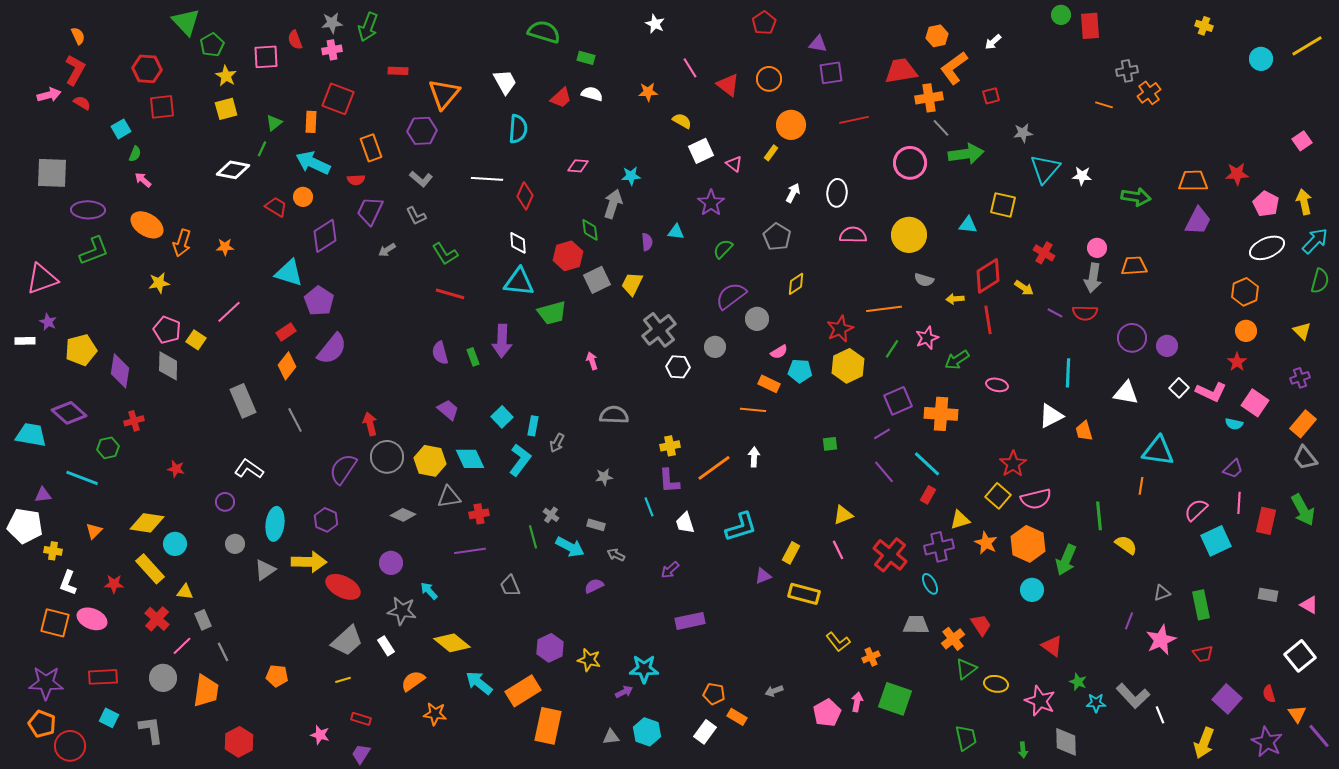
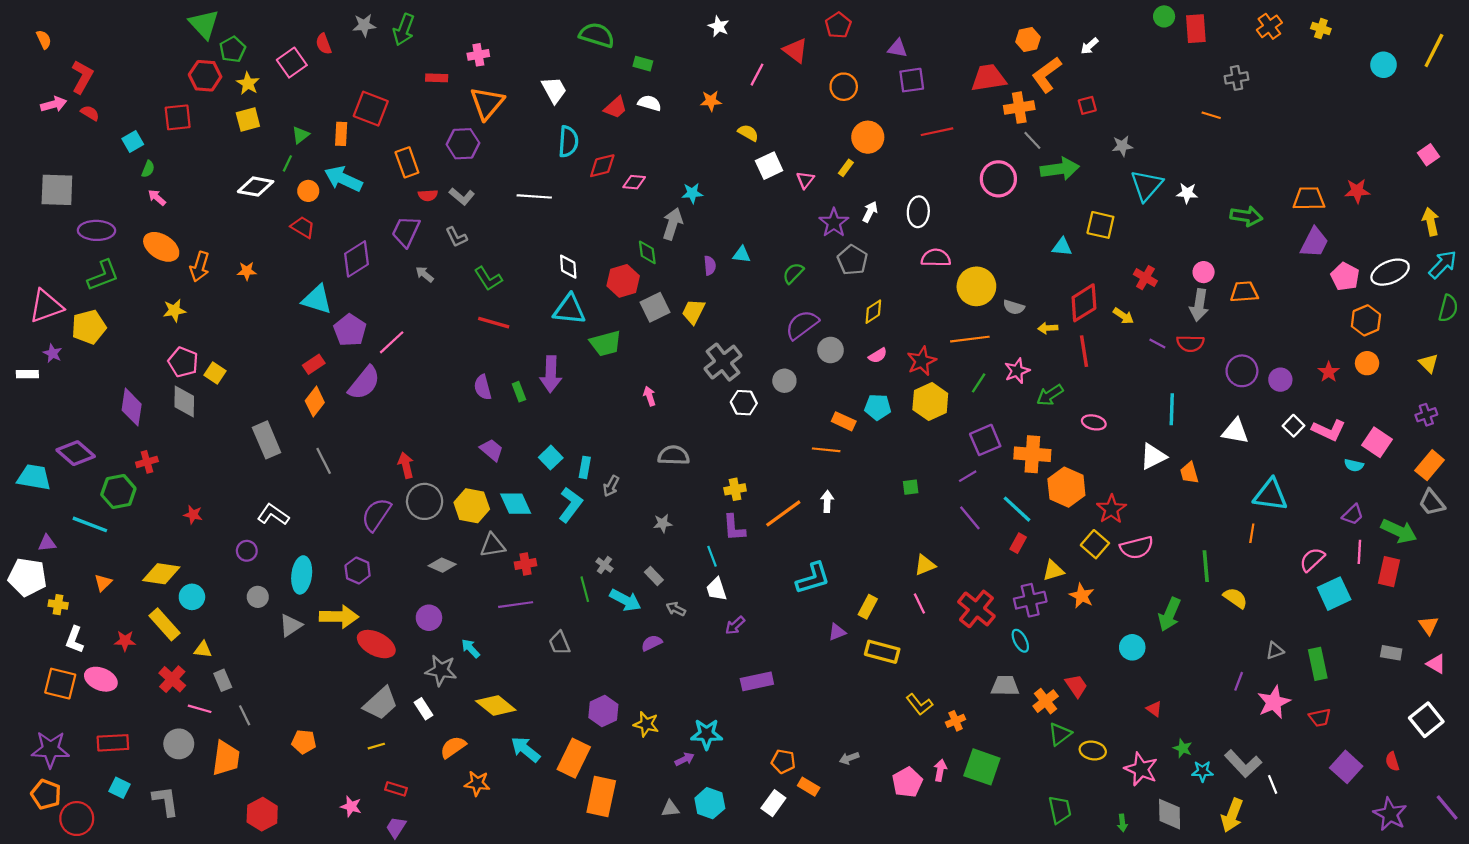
orange semicircle: (78, 36) -> (44, 39), moved
yellow line: (1307, 46) -> (1434, 50), turned -32
pink cross: (332, 50) -> (478, 55), moved
pink square: (266, 57) -> (292, 63), turned -32
pink line: (690, 68) -> (757, 75), turned 60
red hexagon: (147, 69) -> (205, 76), moved
red triangle: (728, 85) -> (795, 50), moved
orange cross: (1149, 93) -> (1269, 26), moved
pink triangle: (734, 164) -> (805, 180), turned 30
red semicircle: (356, 180) -> (428, 195), moved
red diamond: (525, 196) -> (602, 166), moved, turned 52
orange circle: (303, 197) -> (308, 191), moved
purple star: (711, 203) -> (834, 223), moved
pink pentagon: (1266, 204) -> (1345, 276), moved
yellow circle: (909, 235) -> (976, 286), moved
gray arrow: (387, 250) -> (425, 274), turned 72
pink line: (229, 312) -> (392, 342), moved
yellow pentagon: (81, 350) -> (89, 327), moved
pink semicircle: (779, 352) -> (878, 355), moved
red star: (1237, 362) -> (1329, 372), moved
green hexagon: (108, 448) -> (118, 492), size x1.4
green arrow: (1303, 510) -> (1399, 531), moved, turned -36
white trapezoid: (685, 523) -> (716, 589), moved
gray rectangle: (596, 525) -> (654, 576), turned 30
orange hexagon: (1028, 544) -> (1066, 487), moved
pink line: (182, 646) -> (200, 709), turned 60
red triangle: (1052, 646) -> (1154, 709), size x0.7
orange rectangle: (523, 691) -> (574, 758), turned -32
orange triangle: (1297, 714) -> (1428, 625), moved
yellow arrow: (1204, 743) -> (1232, 815), moved

